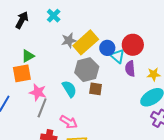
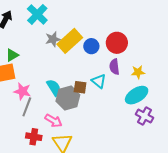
cyan cross: (54, 16) -> (37, 14), size x1.5
cyan triangle: (117, 56) -> (99, 81), moved
gray hexagon: (87, 70) -> (68, 98), moved

